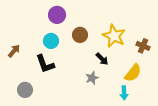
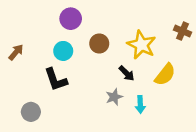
brown cross: (143, 46) -> (183, 31), moved
brown arrow: (14, 51) -> (16, 52), moved
yellow semicircle: (133, 73) -> (165, 75), moved
cyan arrow: (124, 93) -> (140, 104), moved

